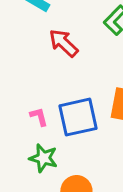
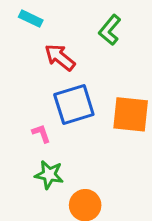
blue square: (78, 117) -> (74, 104), moved

